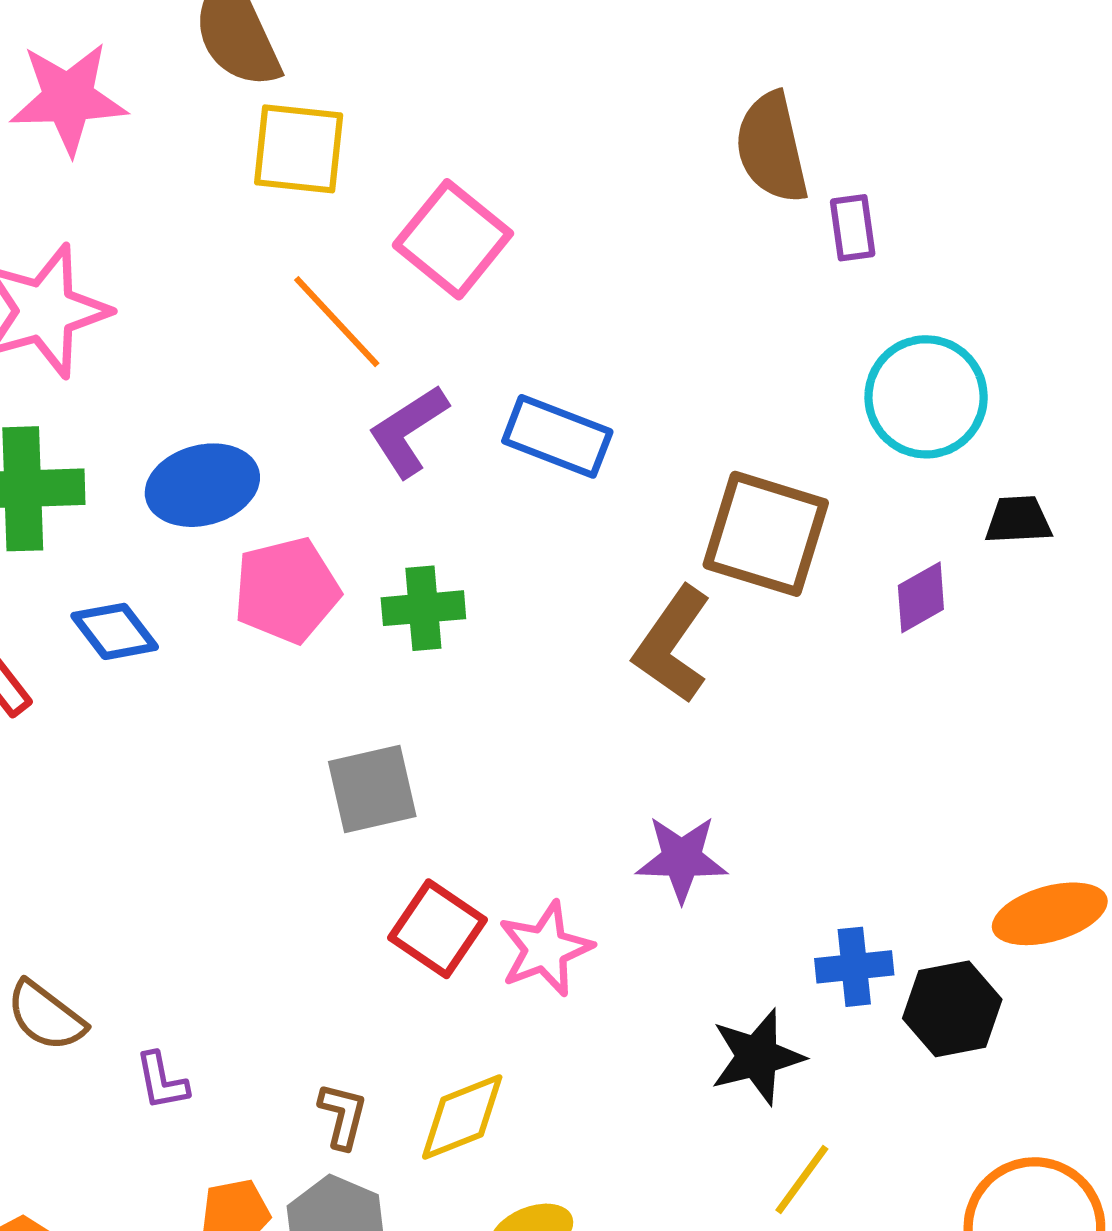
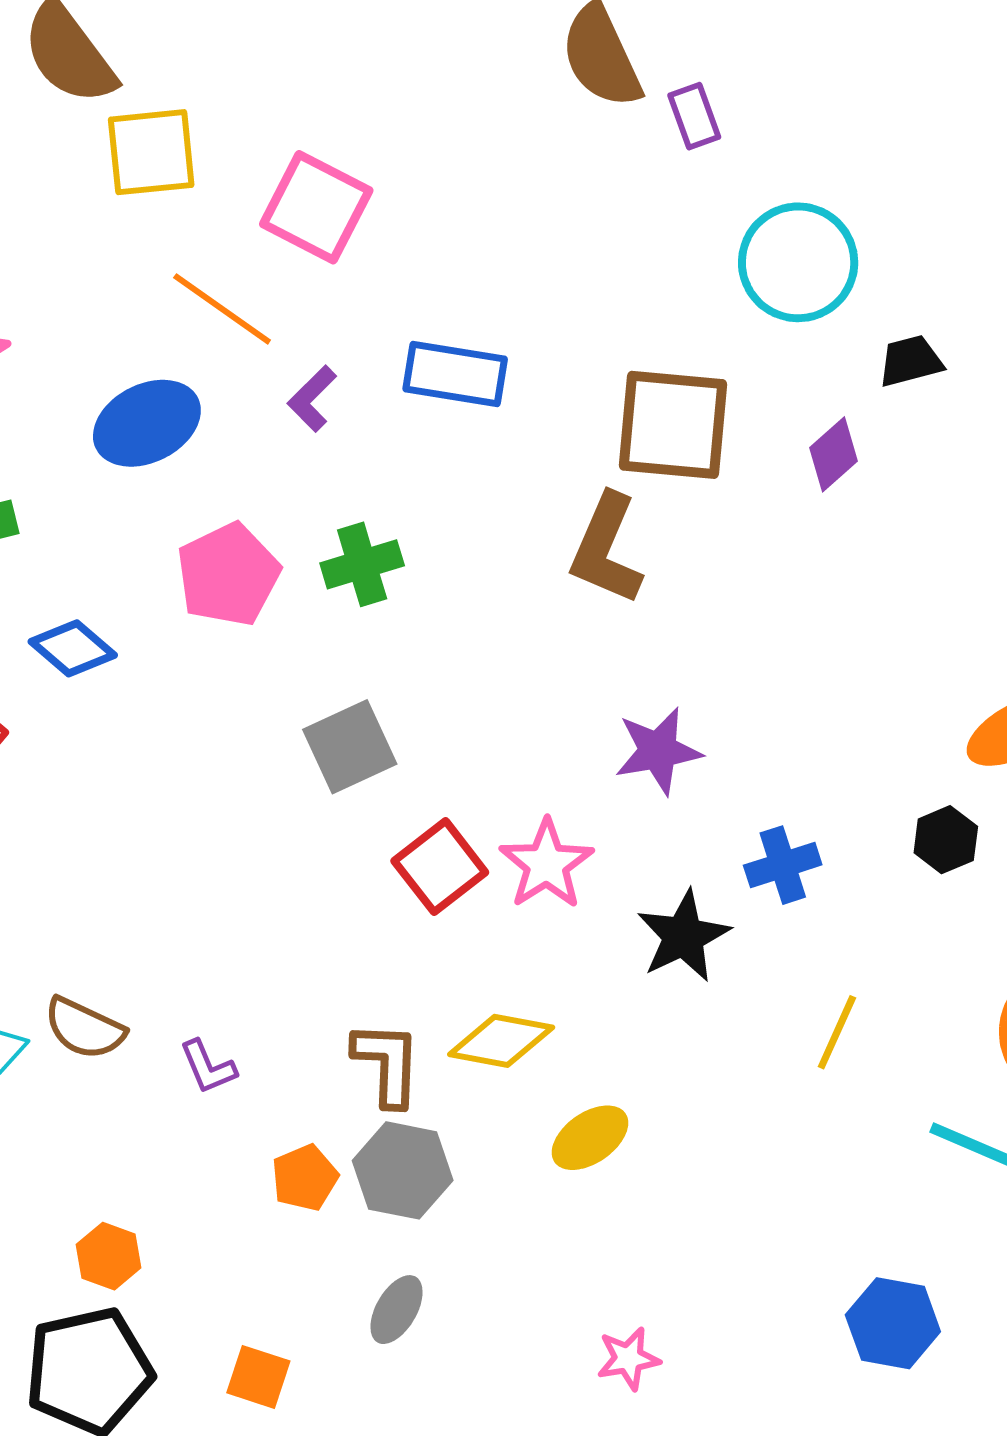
purple L-shape: (408, 431) -> (312, 399), size x0.7
blue ellipse: (202, 485) -> (147, 423), moved
red square: (438, 929) -> (440, 867), turned 30
blue cross: (854, 967) -> (783, 865), moved
black hexagon: (952, 1009) -> (946, 840), size x0.7
black star: (757, 1057) -> (683, 936), moved
brown L-shape: (343, 1116) -> (387, 1064), size x1.4
yellow diamond: (462, 1117) -> (501, 1041), turned 44

